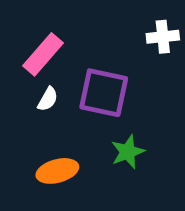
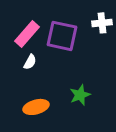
purple square: (104, 93) -> (62, 36), moved

